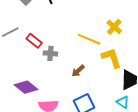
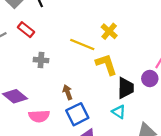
red rectangle: (34, 41) -> (26, 30), moved
brown arrow: (78, 71) -> (68, 92), moved, turned 112

